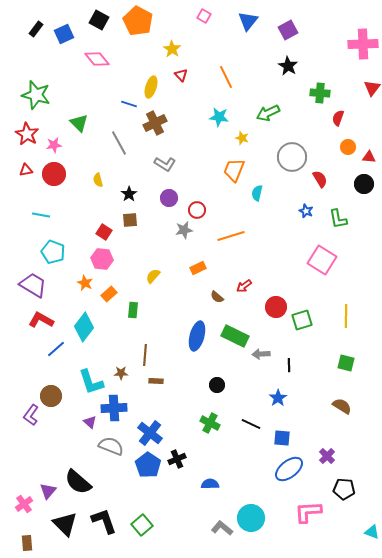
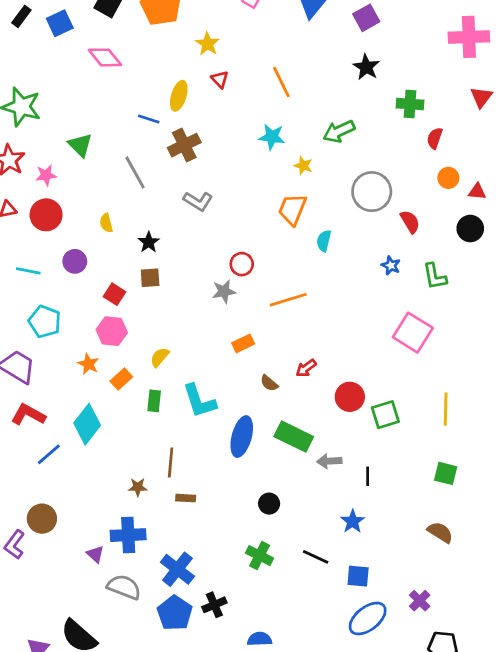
purple circle: (169, 198) -> (75, 261), moved
yellow semicircle: (153, 276) -> (160, 357), moved
cyan L-shape: (91, 382) -> (199, 401), moved

